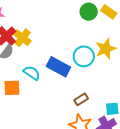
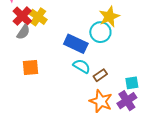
yellow star: (106, 49) -> (109, 17), moved
cyan semicircle: (32, 73) -> (82, 66), moved

